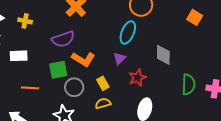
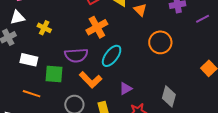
cyan ellipse: (128, 32) -> (112, 56), moved
green square: (58, 70) -> (54, 74), moved

